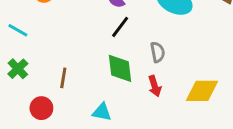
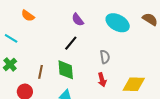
black line: (120, 27) -> (71, 43), moved
green diamond: (120, 68) -> (66, 70), moved

